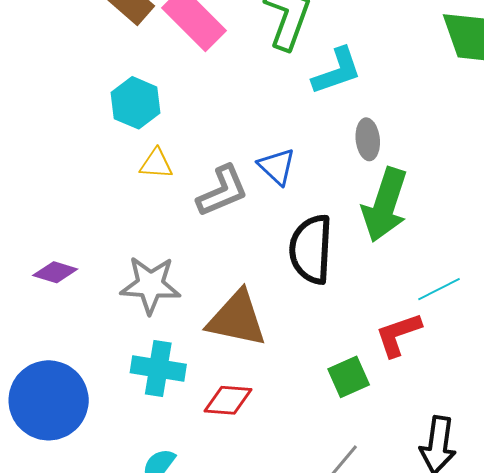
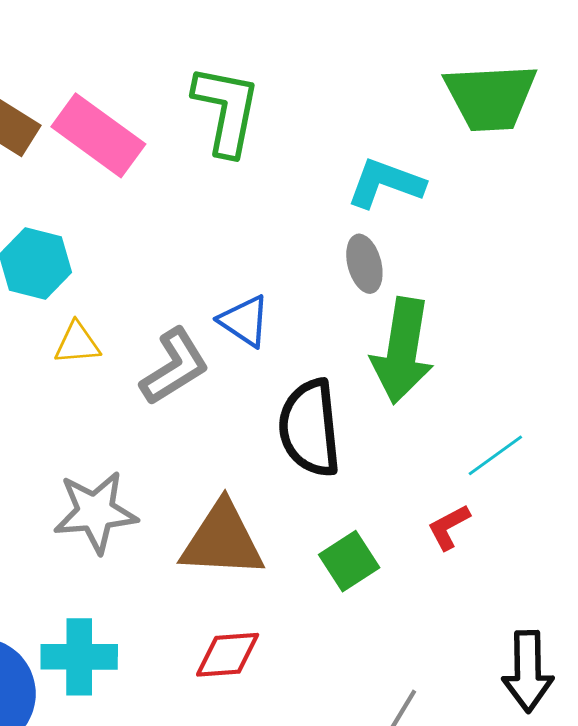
cyan L-shape: (337, 71) -> (386, 183), moved, turned -132
red L-shape: (398, 335) -> (449, 527), size x0.7
cyan cross: (158, 369) -> (79, 657), moved
green square: (349, 377) -> (349, 561), moved

